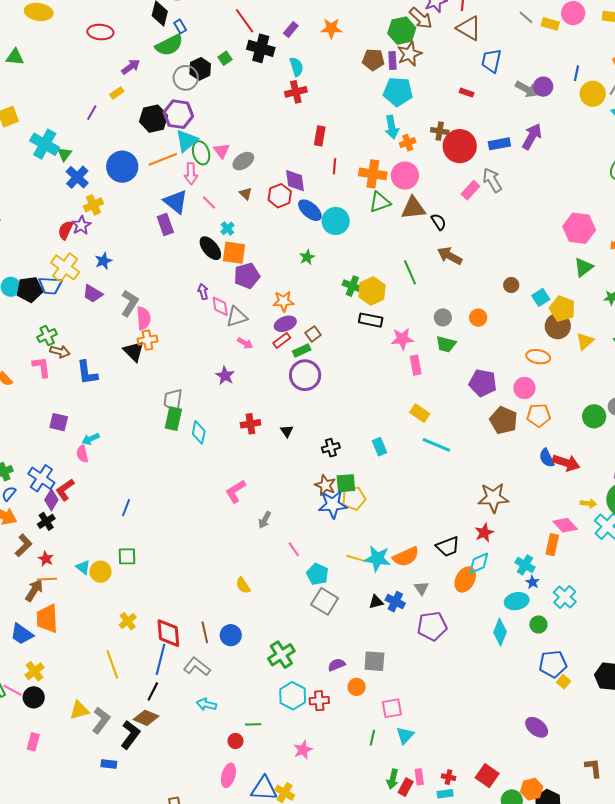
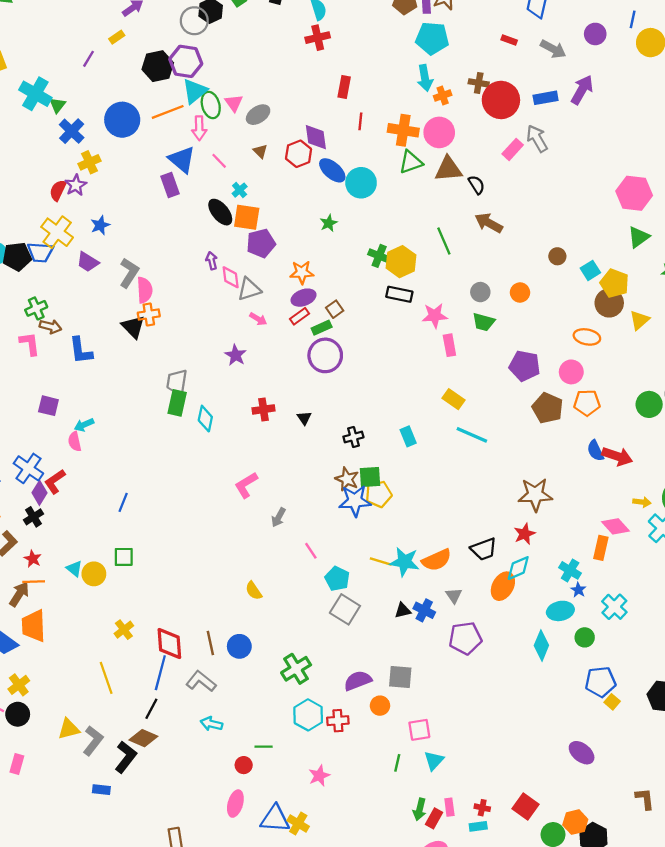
gray arrow: (527, 89) -> (553, 49), moved
purple semicircle: (337, 665) -> (358, 681), size x1.4

